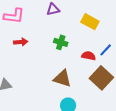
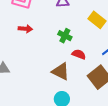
red semicircle: (89, 56) -> (79, 54), moved

